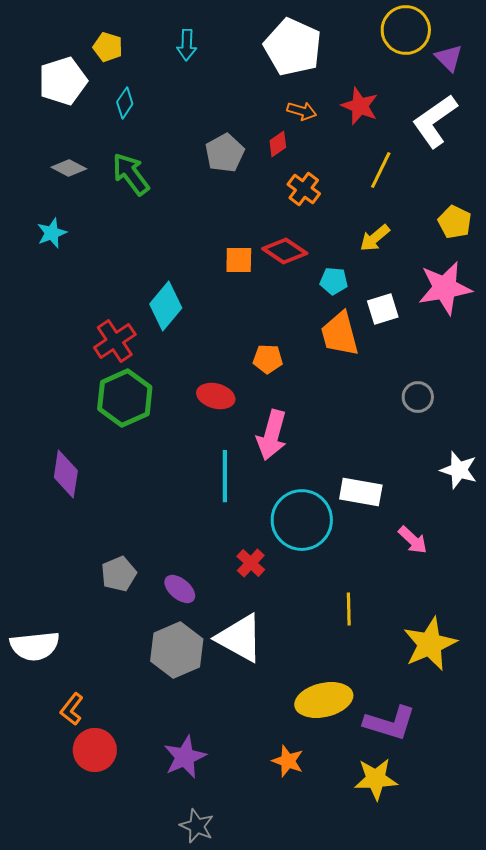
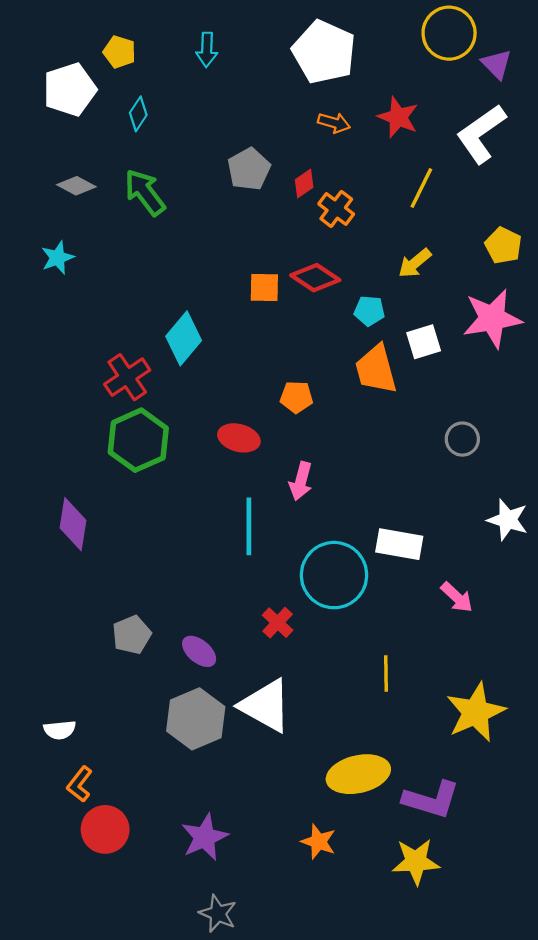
red diamond: (278, 144) -> (304, 184), moved
pink arrow: (272, 435) -> (301, 481), size x0.7
white semicircle: (35, 646) -> (60, 730), moved, size x0.6

